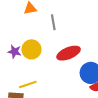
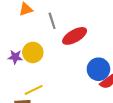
red ellipse: (69, 53) -> (75, 36), moved

